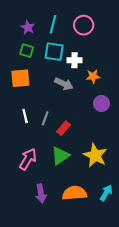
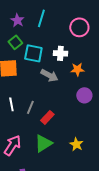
pink circle: (84, 25) -> (79, 27), moved
green square: (27, 51) -> (15, 42), turned 32
cyan square: (54, 52) -> (33, 53), moved
yellow star: (95, 155) -> (76, 144), size x0.6

